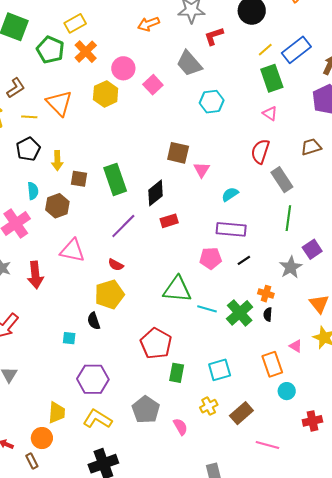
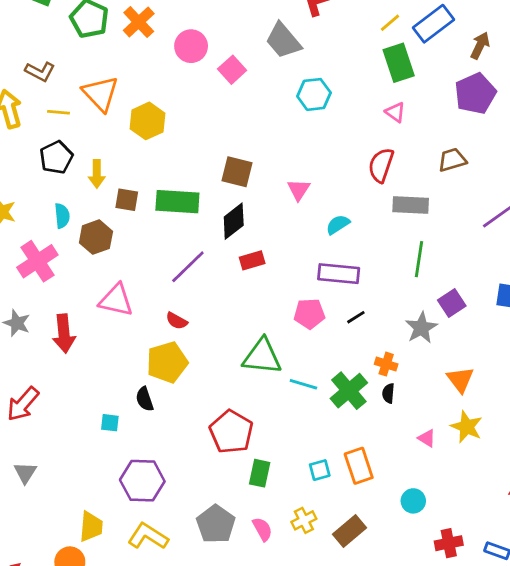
brown L-shape: (16, 88) -> (40, 72), turned 60
yellow hexagon: (106, 94) -> (148, 121), moved
brown square: (178, 153) -> (237, 172), moved
green rectangle: (115, 179) -> (177, 202), turned -68
gray rectangle: (282, 180) -> (411, 205), turned -55
orange rectangle: (272, 364) -> (359, 466), moved
cyan square: (220, 370) -> (320, 470), size x0.7
pink semicircle: (180, 427) -> (262, 529), moved

